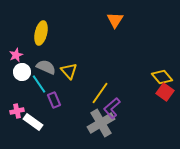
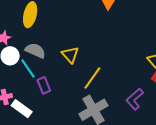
yellow triangle: (69, 71) -> (70, 55), moved
purple L-shape: (112, 108) -> (135, 99), moved

